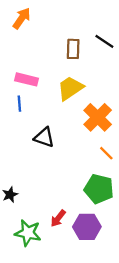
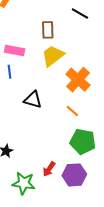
brown rectangle: (73, 49) -> (48, 30), moved
orange line: (106, 153) -> (72, 111), moved

